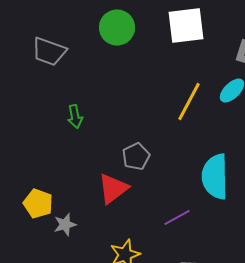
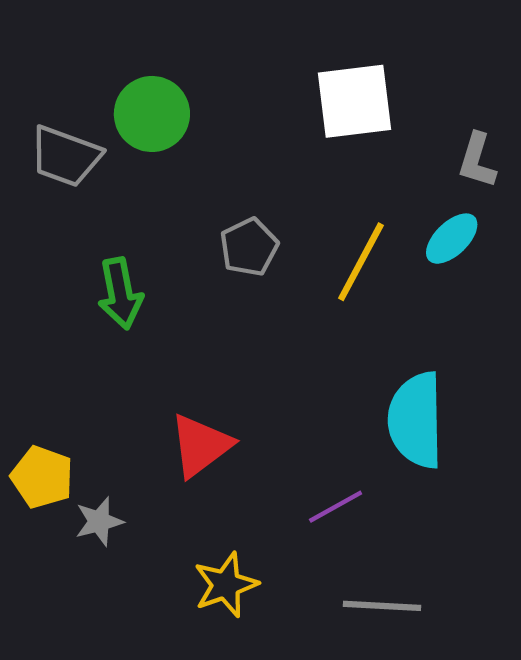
green circle: (117, 28) -> (152, 114), moved
green arrow: (75, 117) -> (120, 293), size x1.4
gray pentagon: (136, 157) -> (249, 247), moved

